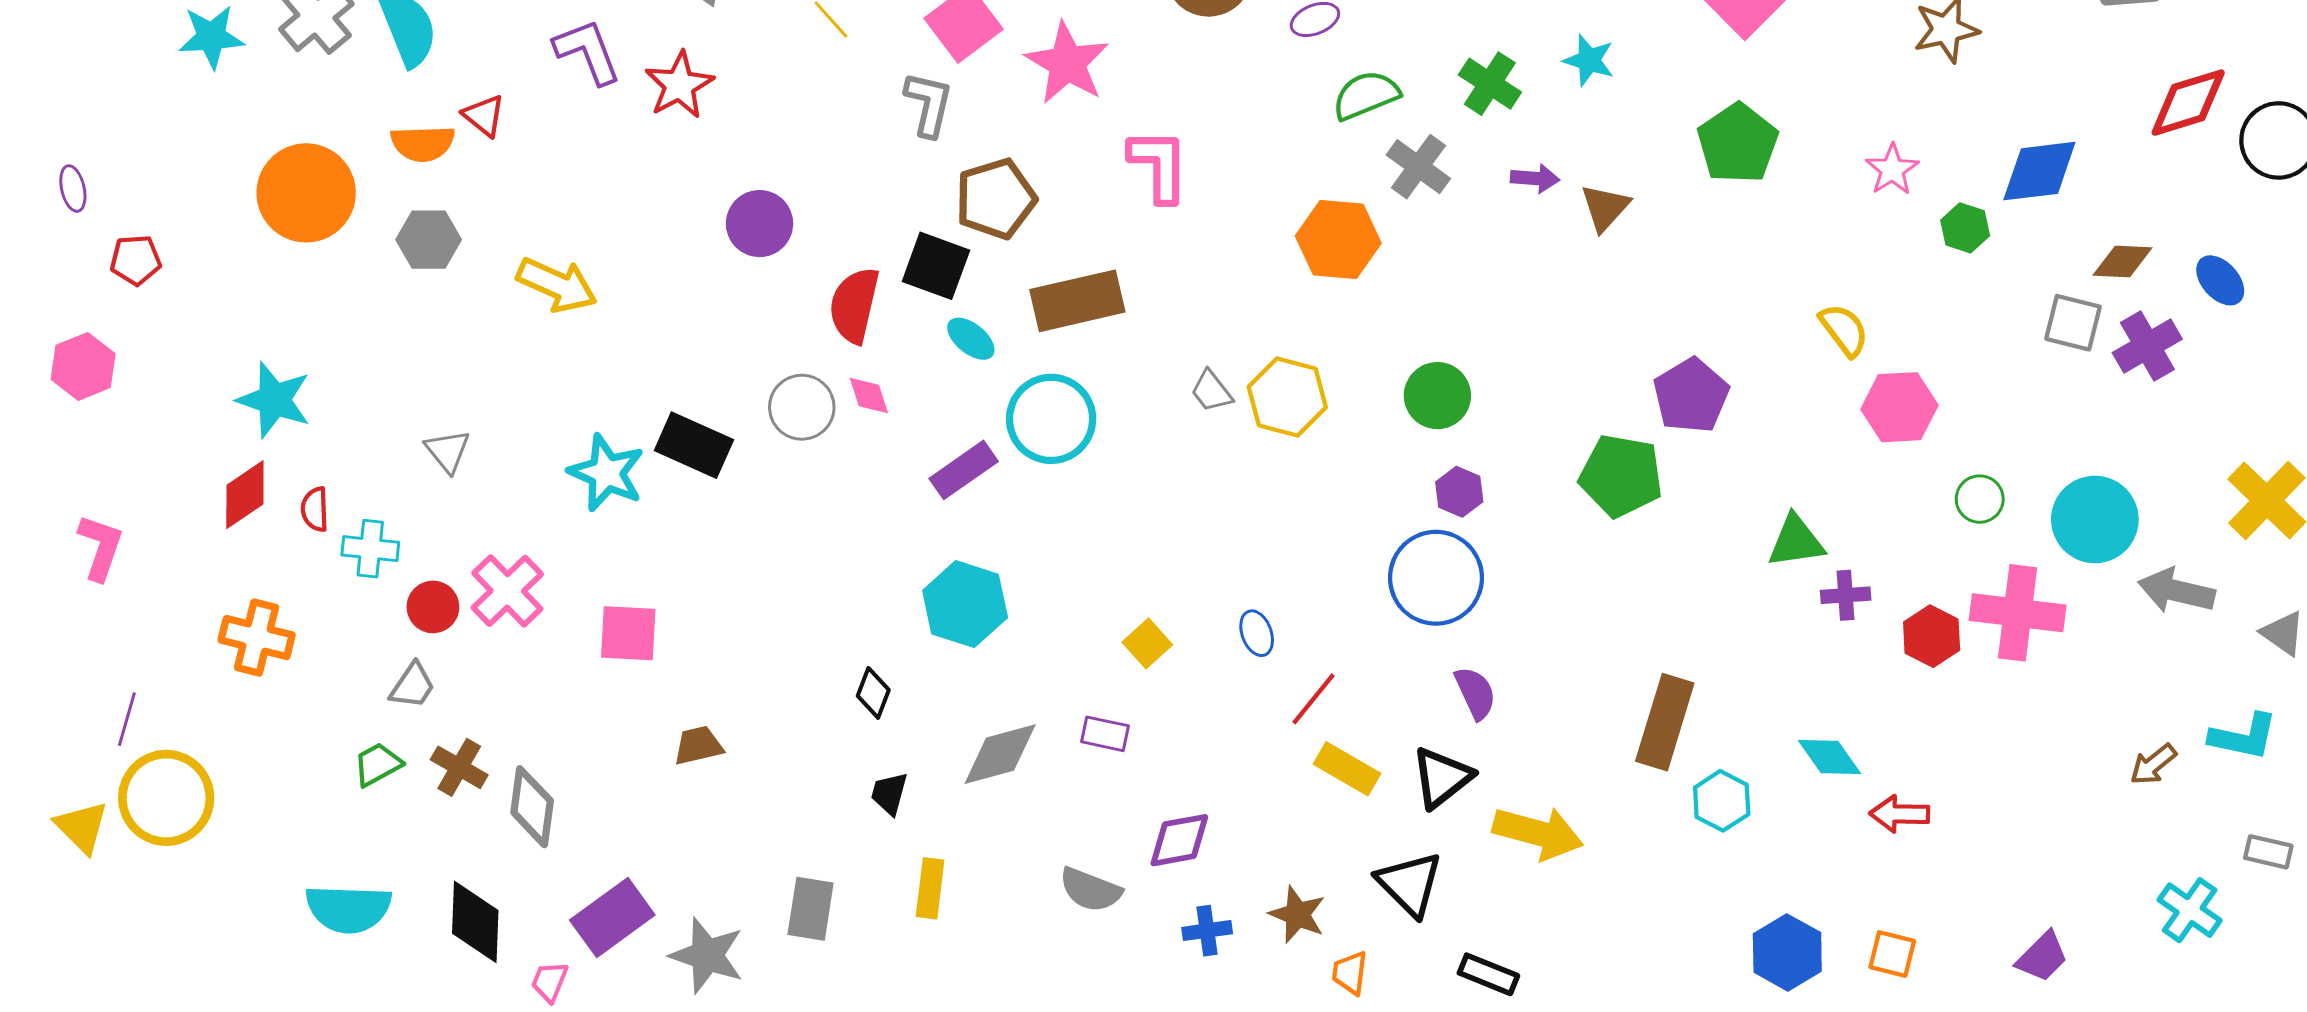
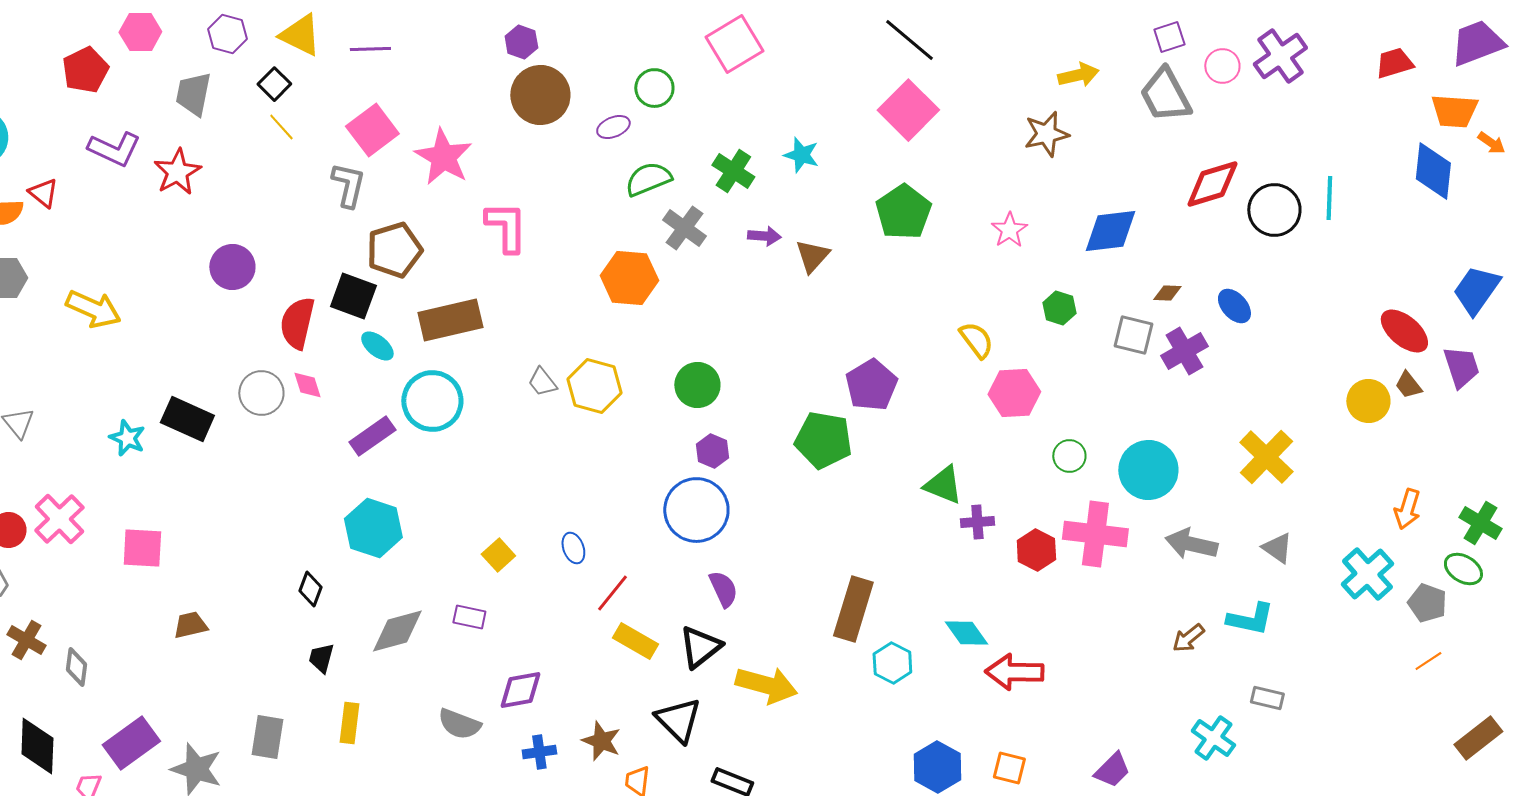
purple L-shape: (587, 52) -> (114, 149), turned 136
green hexagon: (1965, 228) -> (1059, 308), moved
brown diamond: (2123, 261) -> (1167, 293), size x0.7
cyan star: (606, 473) -> (127, 438), size x0.7
green triangle: (1796, 541) -> (943, 485), turned 30
gray arrow: (2176, 591) -> (1191, 544), moved
gray diamond: (532, 807) -> (76, 667), size x0.7
red arrow: (1900, 814) -> (1014, 672), size x1.4

